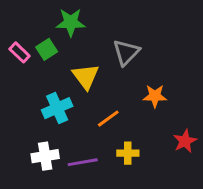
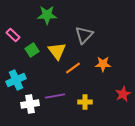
green square: (47, 49) -> (32, 50), moved
cyan cross: (57, 108) -> (16, 80), moved
orange line: (108, 119) -> (73, 68), moved
purple line: (83, 162) -> (55, 96), moved

